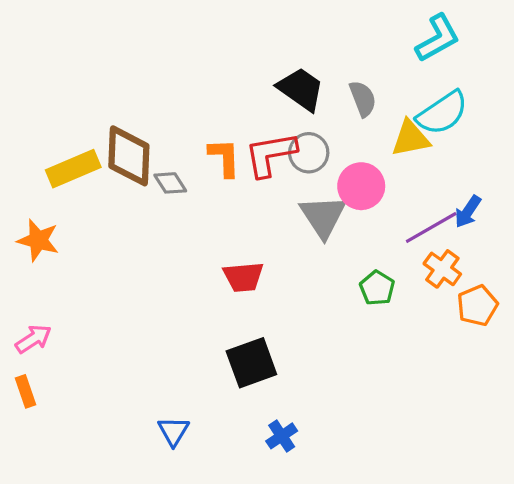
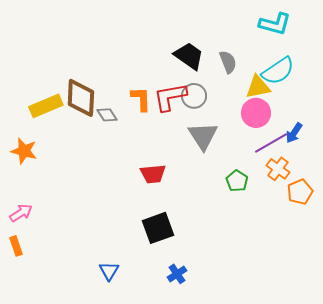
cyan L-shape: (438, 38) -> (275, 24), turned 44
pink circle: (361, 186) -> (256, 113), moved

